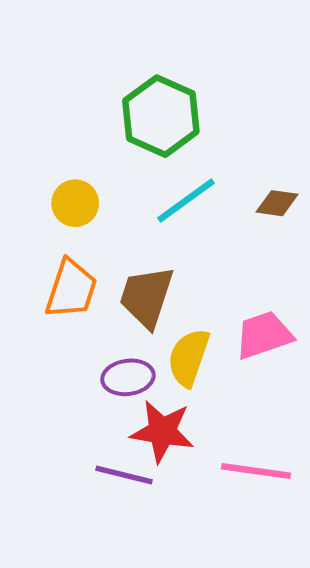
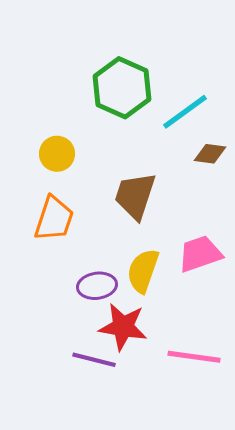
cyan line: (186, 201) -> (185, 112), moved
brown trapezoid: (146, 297) -> (135, 196), moved

